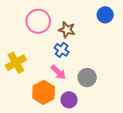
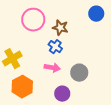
pink arrow: (58, 72) -> (52, 68), turned -35
orange hexagon: (44, 92) -> (22, 87), moved

